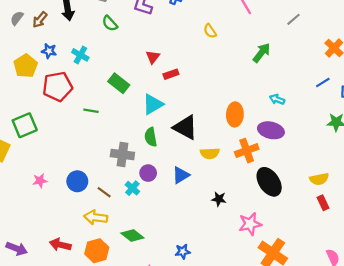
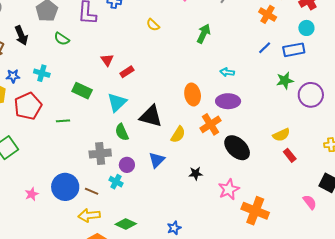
yellow semicircle: (210, 153) -> (178, 134), turned -42
blue circle: (77, 181) -> (65, 187), size x1.4

